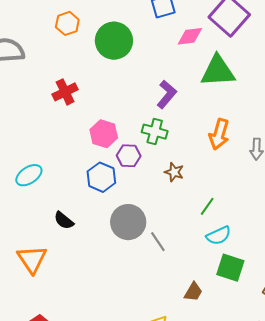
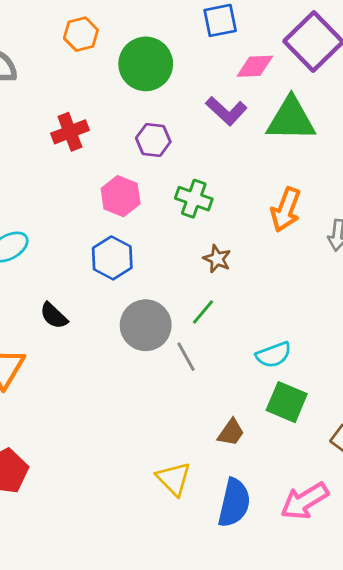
purple L-shape: (167, 94) -> (226, 111), moved, turned 88
purple hexagon: (129, 156) -> (153, 140), moved
green line: (207, 206) -> (203, 312), moved

